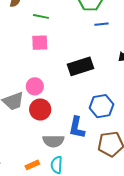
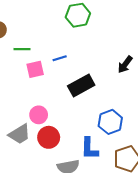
green line: (41, 16) -> (22, 49), moved
blue line: (101, 24) -> (60, 58), moved

